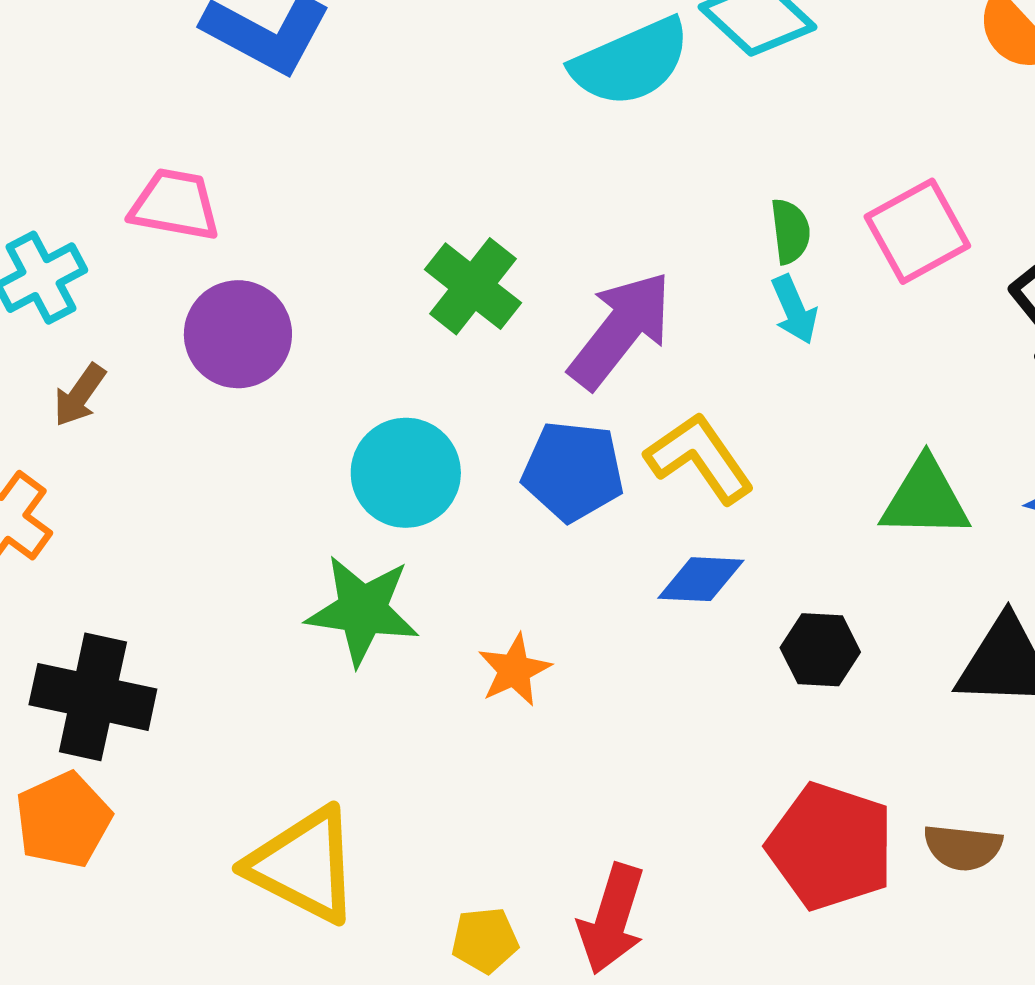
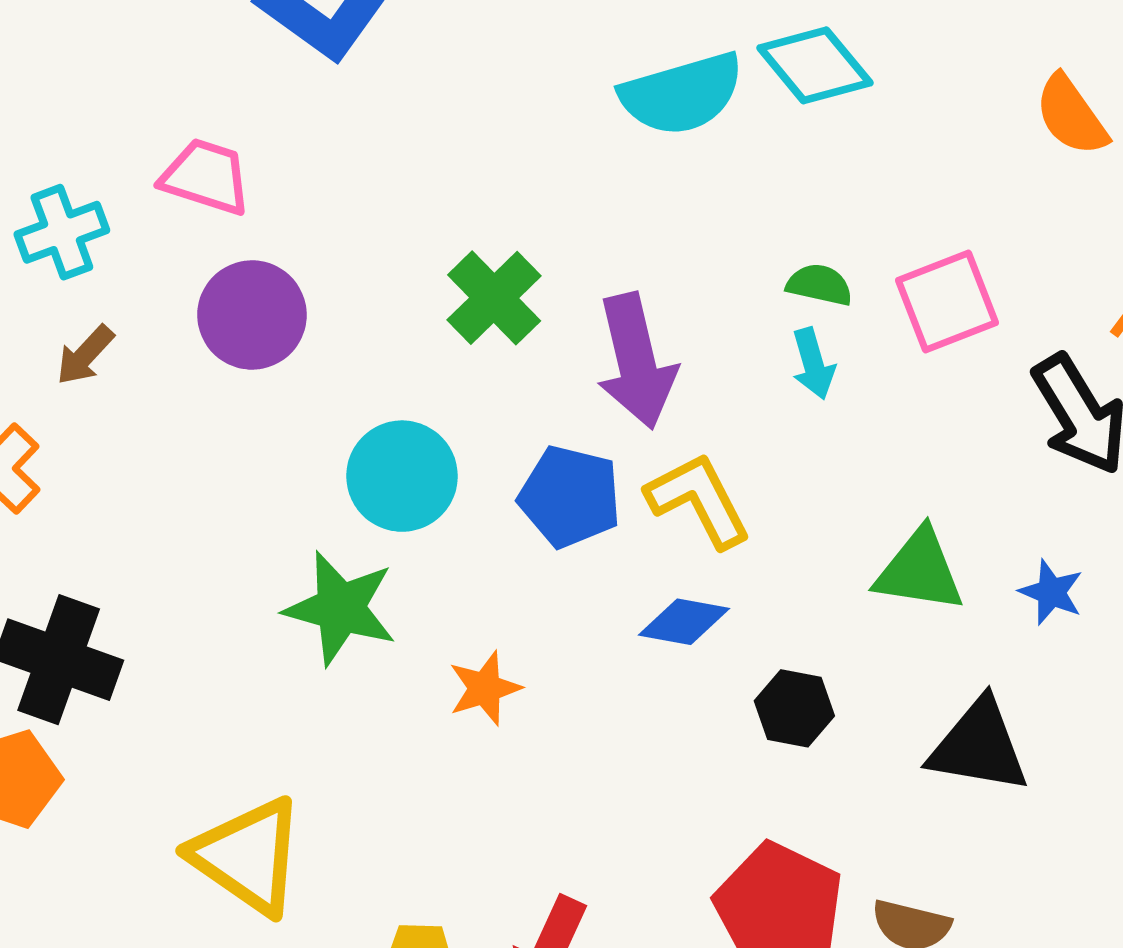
green semicircle: (790, 231) -> (820, 285), turned -78
purple arrow: (620, 330) -> (636, 361), turned 121

